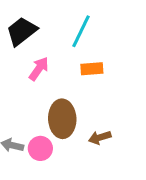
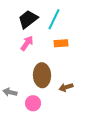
black trapezoid: (22, 31) -> (28, 19), moved
pink circle: (40, 148) -> (33, 103), moved

